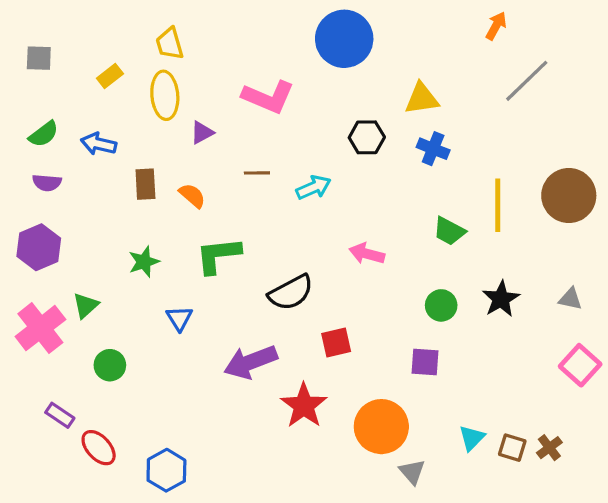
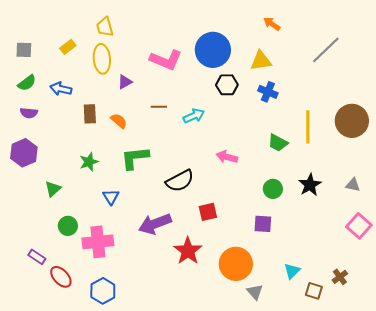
orange arrow: (496, 26) -> (272, 24), moved, turned -84
blue circle: (344, 39) -> (213, 50), moved
gray square: (39, 58) -> (24, 50), moved
pink cross: (40, 328) -> (98, 242), moved, turned 32
brown square: (512, 448) -> (314, 291), moved

